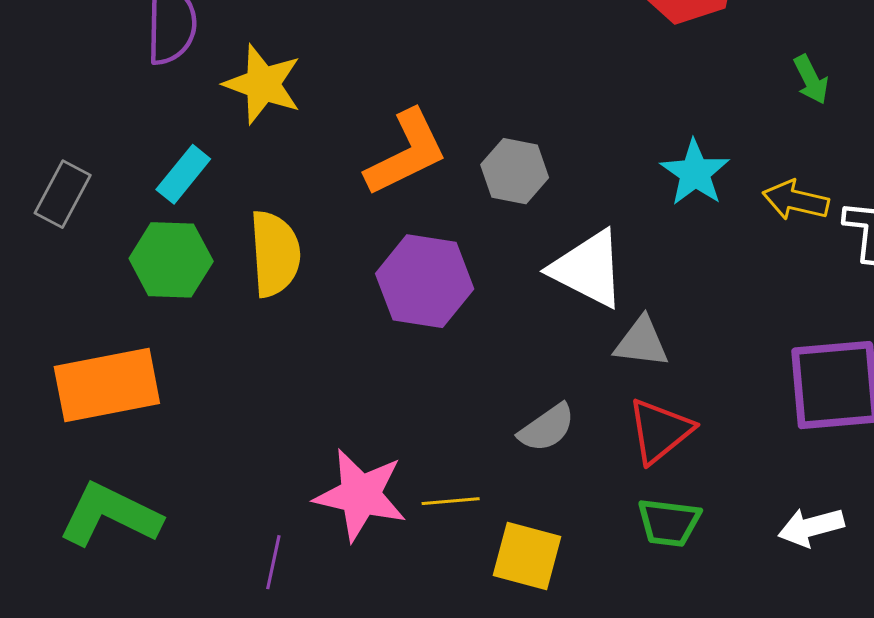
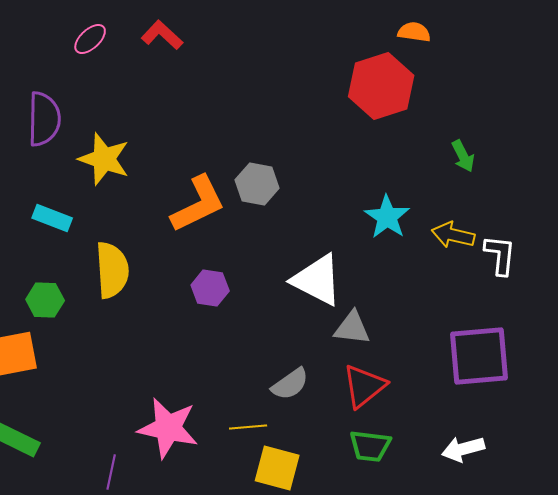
gray hexagon: (515, 171) -> (257, 184), moved
cyan rectangle: (183, 174) -> (52, 218), turned 72
green hexagon: (171, 260) -> (45, 300), moved, size x0.7
purple hexagon: (425, 281) -> (210, 288), size x0.6
yellow line: (451, 501) -> (248, 427), moved

